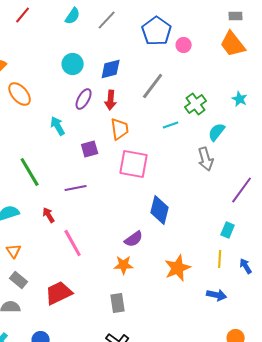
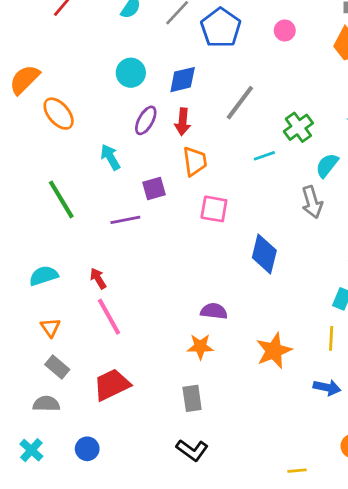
blue pentagon: (157, 31) -> (221, 28), moved
pink circle: (184, 45) -> (285, 30), moved
pink square: (134, 164) -> (214, 209), size x0.7
green line: (30, 172) -> (61, 199), moved
purple line: (76, 188) -> (125, 220), moved
blue diamond: (160, 210) -> (264, 254), moved
purple semicircle: (134, 239) -> (214, 311), turned -138
pink line: (73, 243) -> (109, 317), moved

